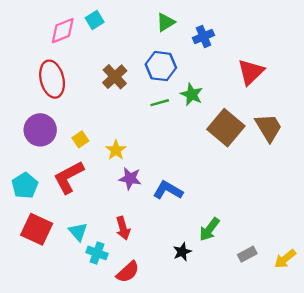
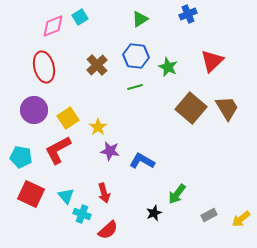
blue cross: (203, 36) -> (188, 14), moved
green star: (192, 94) -> (168, 67), moved
yellow square: (80, 139) -> (68, 118), size x1.5
cyan pentagon: (25, 186) -> (21, 157), turned -30

